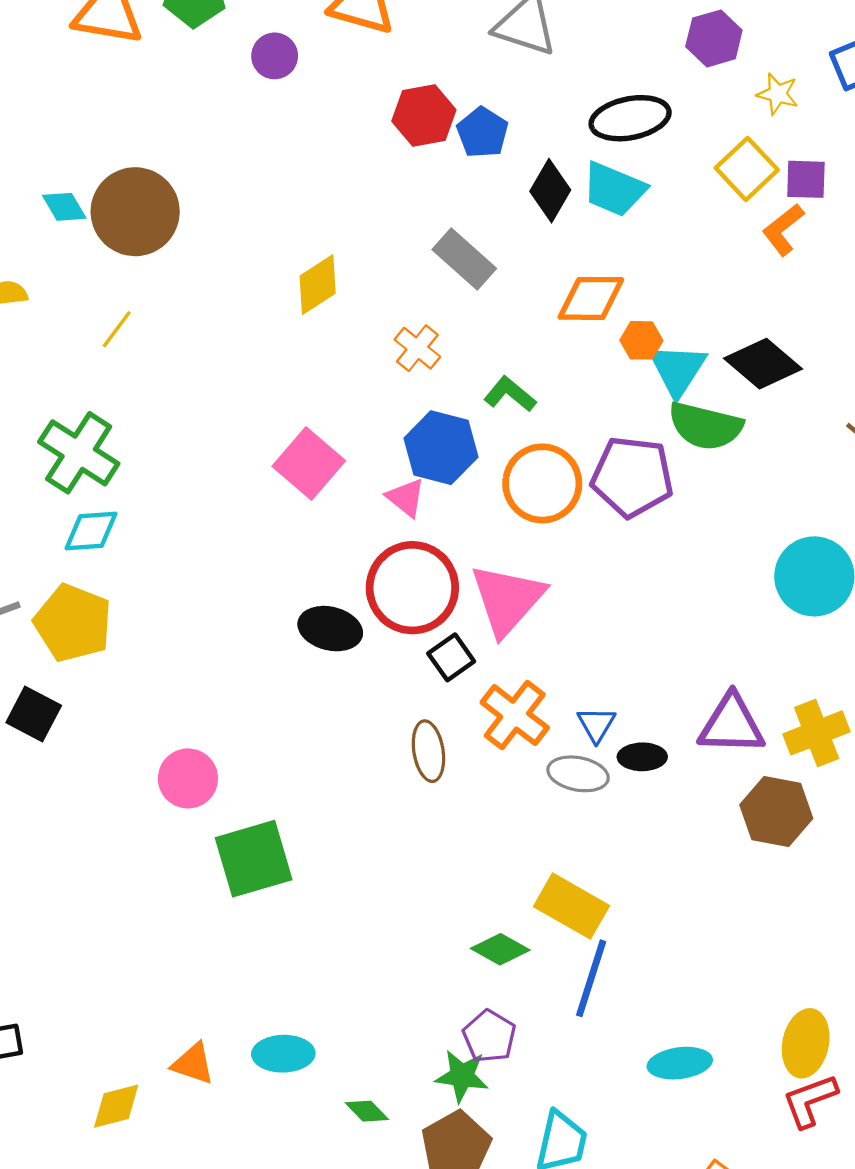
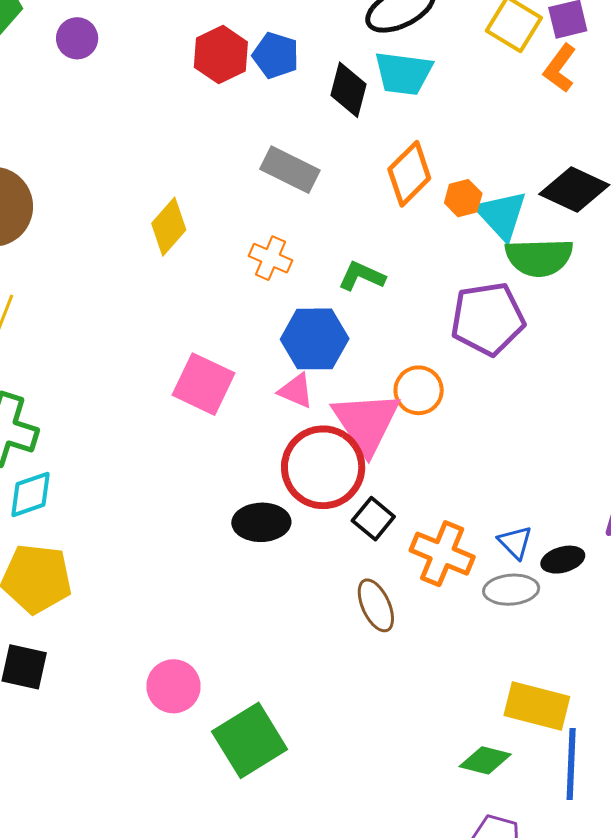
orange diamond: (591, 298) -> (409, 174), turned -30
orange circle: (542, 483) -> (419, 390), moved, size x0.7
pink triangle: (507, 599) -> (366, 422), moved

